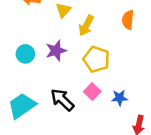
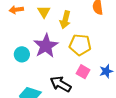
purple star: (56, 51) -> (46, 46), size x1.4

